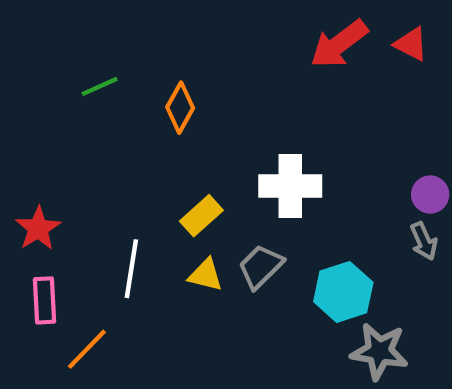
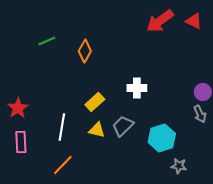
white cross: (290, 186) -> (137, 88), size x0.7
orange line: (87, 349) -> (63, 165), moved
gray star: (379, 351) -> (179, 166), size x0.6

